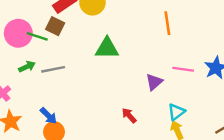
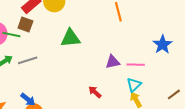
pink line: (183, 69) -> (136, 65), moved
purple triangle: (154, 82) -> (113, 62), turned 35

